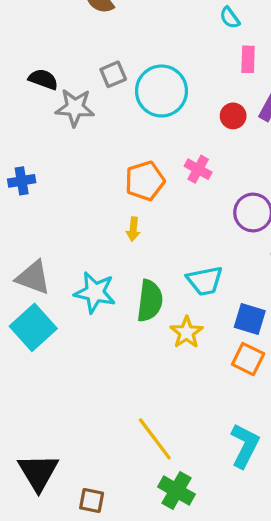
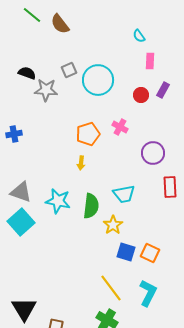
blue square: (250, 319) -> (126, 252), moved
orange square: (248, 359) -> (150, 253), moved
yellow line: (155, 439) -> (111, 288), moved

